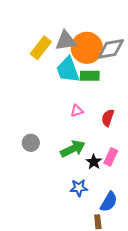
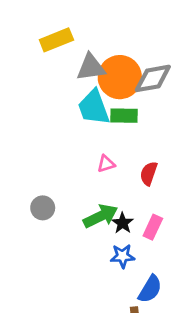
yellow rectangle: (41, 48) -> (56, 40), moved, turned 30
black star: (94, 162) -> (123, 223), moved
blue star: (79, 188) -> (123, 256), moved

